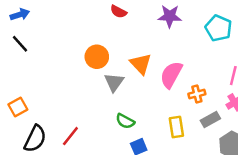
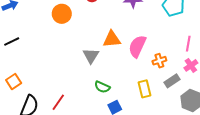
black line: (20, 44) -> (12, 42), moved, turned -70
orange circle: (97, 57) -> (62, 14), moved
orange triangle: (141, 64) -> (112, 39), turned -48

